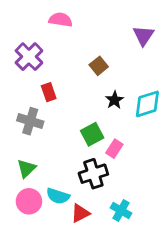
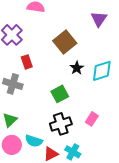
brown square: (99, 66) -> (65, 42), size x1.6
pink rectangle: (114, 149) -> (92, 119), moved
cyan cross: (121, 211) -> (73, 152), moved

